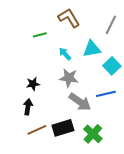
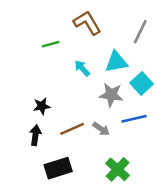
gray star: (69, 78) -> (111, 95), moved
gray arrow: (80, 102) -> (101, 129), size x0.6
black rectangle: (63, 128) -> (58, 168), moved
brown line: (37, 130) -> (72, 129), moved

